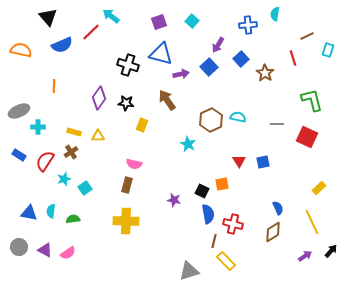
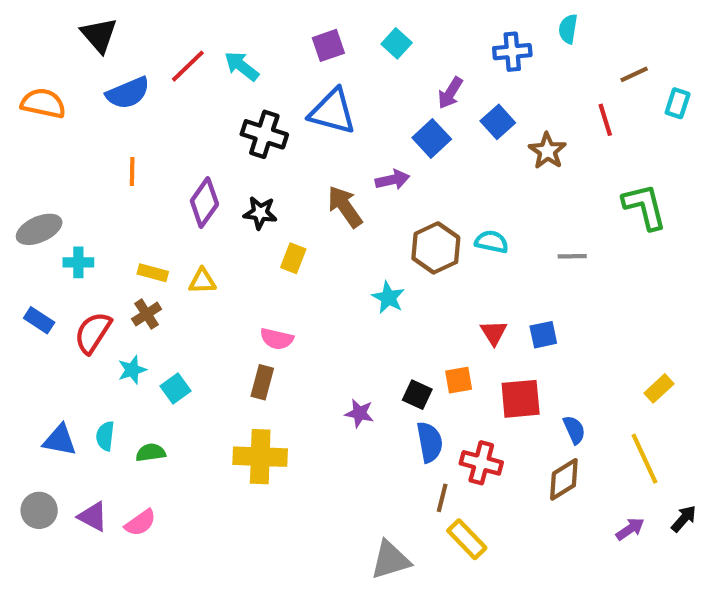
cyan arrow: (111, 16) -> (242, 66), moved
purple arrow: (181, 74) -> (392, 180), moved
orange line: (54, 86) -> (132, 171), moved
red square: (307, 137) -> (521, 399), moved, turned -30

